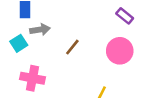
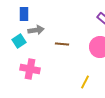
brown line: (72, 47) -> (62, 44), turned 56

